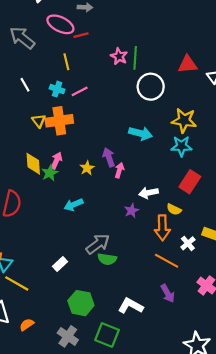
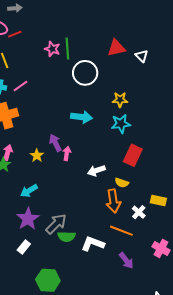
yellow star: (184, 120) -> (120, 100), size x0.7
purple star: (132, 211) -> (28, 219), moved, size x1.6
white L-shape: (131, 306) -> (93, 244), moved

